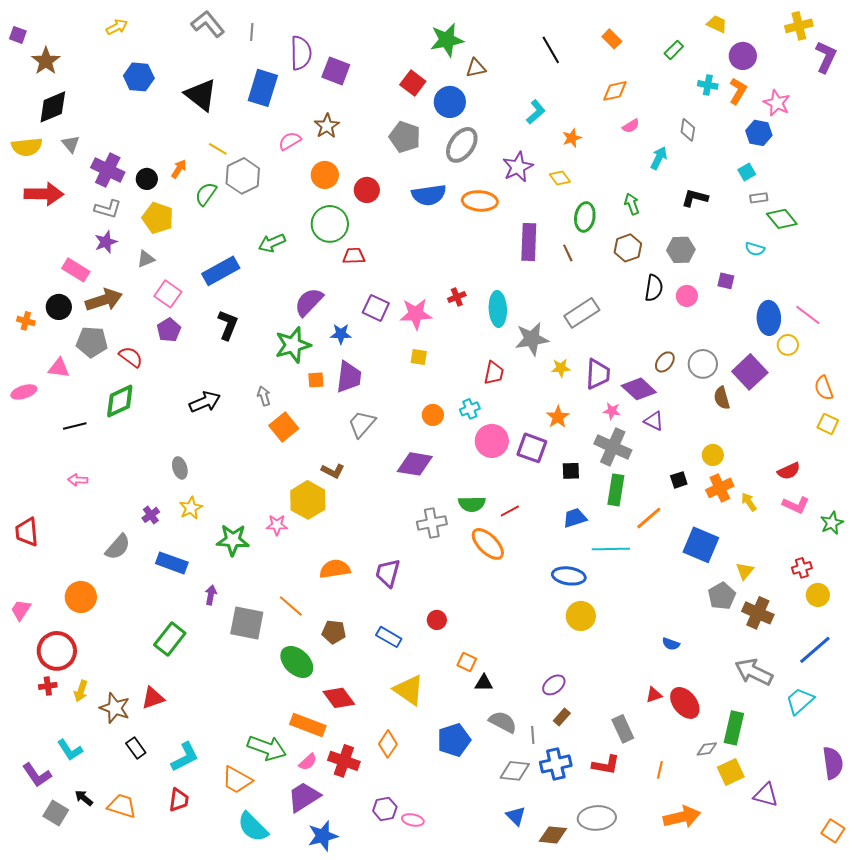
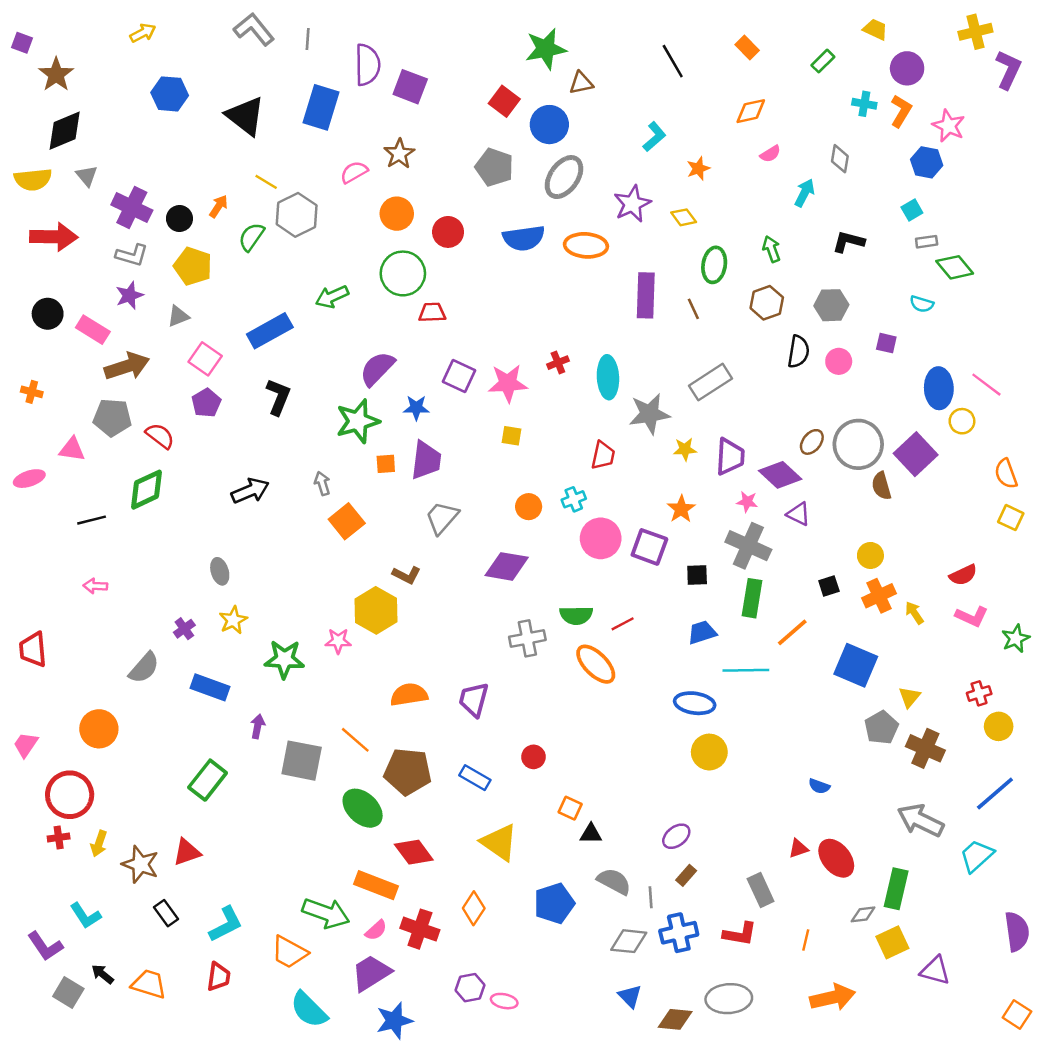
black circle: (59, 307) -> (48, 314), moved
gray circle: (703, 364) -> (858, 444), size x1.4
brown pentagon: (334, 632) -> (408, 772), size x1.6

